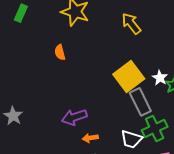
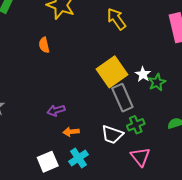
purple arrow: (74, 117) -> (56, 110), size x0.7
green cross: (155, 129) -> (136, 125), size x0.7

